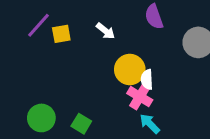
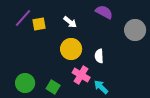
purple semicircle: (154, 17) -> (104, 12), turned 138
yellow circle: (130, 70) -> (71, 49), moved
pink cross: (140, 97) -> (81, 75), moved

